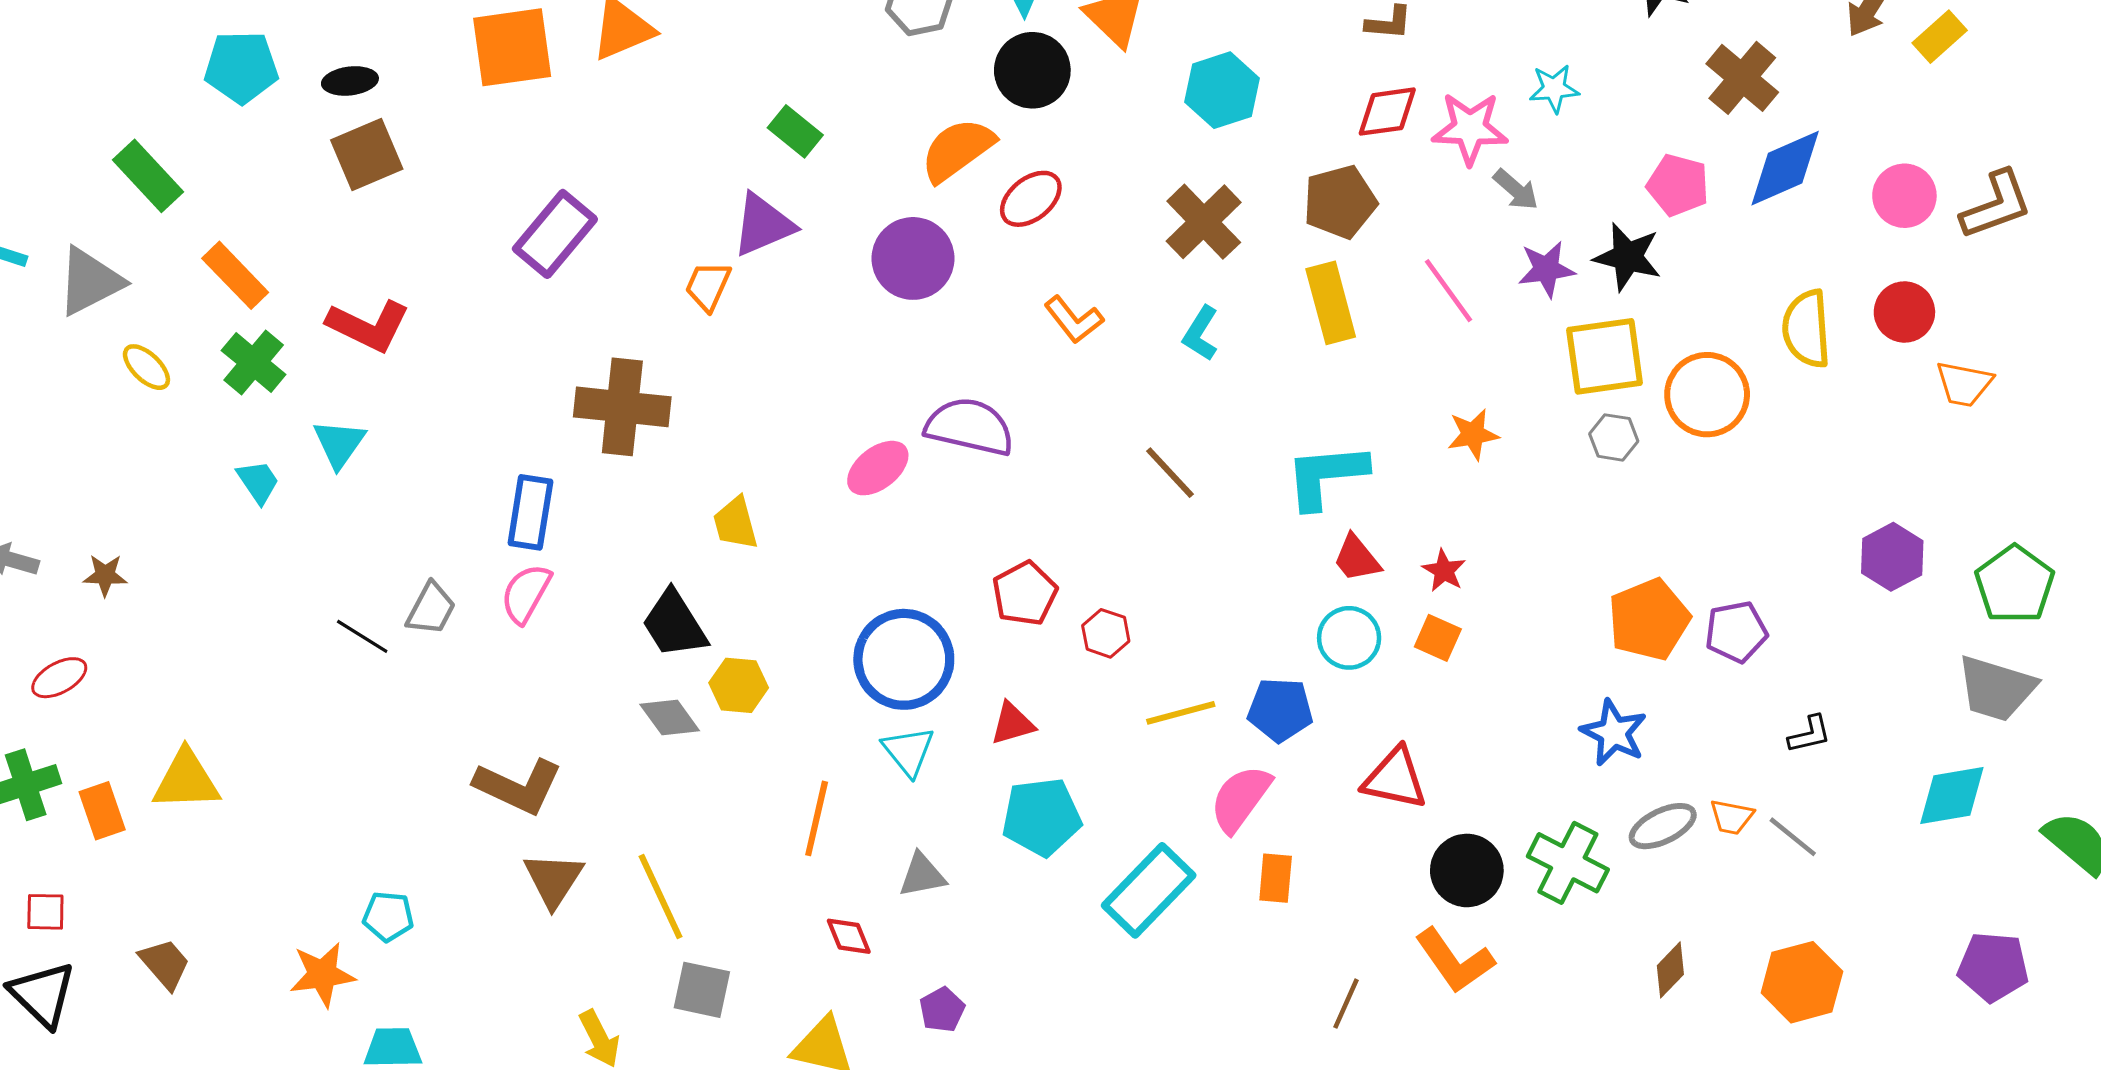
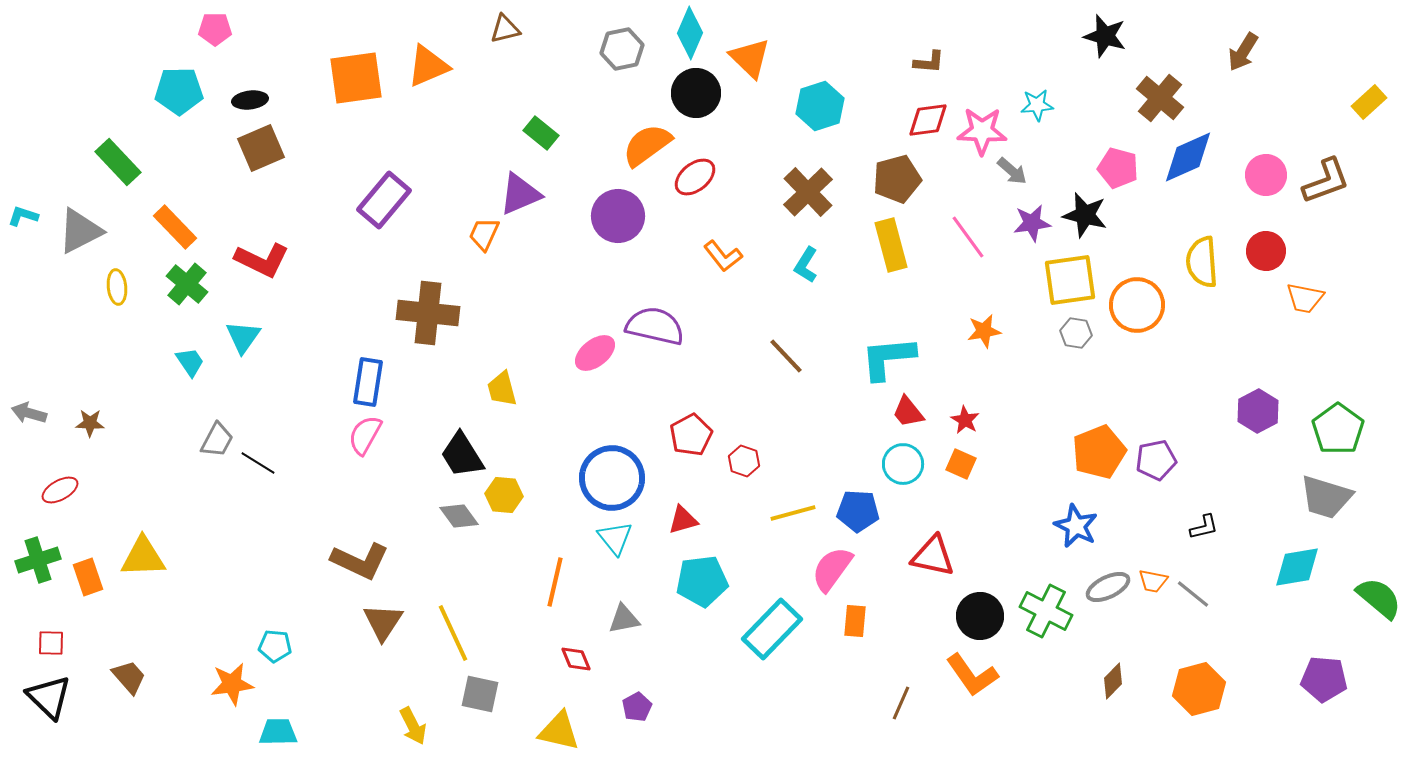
yellow rectangle: (1940, 37) -> (1369, 102), moved
yellow ellipse: (146, 367) -> (117, 287), turned 40
gray trapezoid: (431, 609) -> (217, 440), moved

